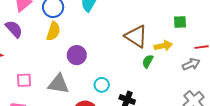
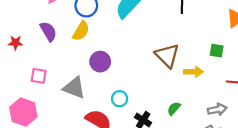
purple semicircle: (14, 29) -> (48, 31), moved
green semicircle: (148, 61) -> (174, 109), moved
gray arrow: (191, 64) -> (217, 109), moved

